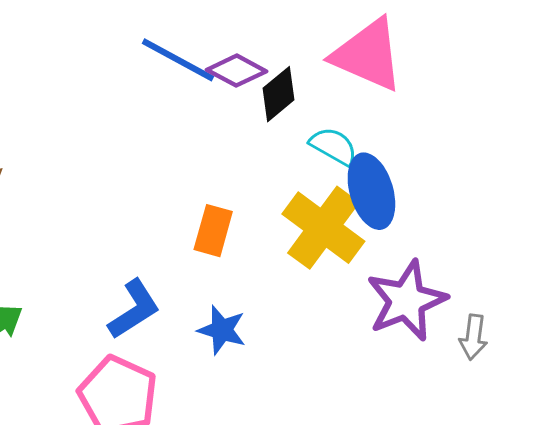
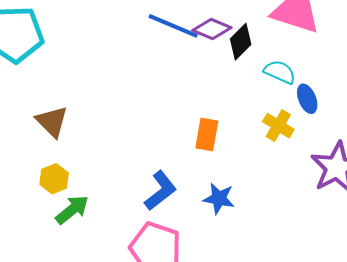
blue ellipse: (371, 191) -> (307, 99), size x0.6
yellow cross: (323, 228) -> (278, 126), size x0.6

